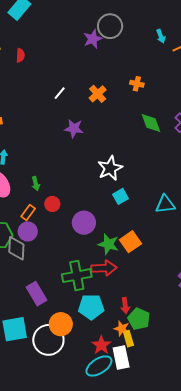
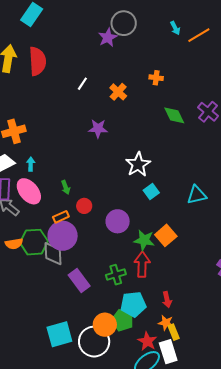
red semicircle: (20, 55) -> (37, 61), size x2.0
white line: (60, 93) -> (82, 84), moved
orange rectangle: (28, 212) -> (61, 217), turned 35
purple circle: (28, 231) -> (63, 236), size x1.5
red arrow: (104, 268) -> (142, 264), turned -80
green cross: (77, 276) -> (116, 275), size x0.7
purple rectangle: (36, 294) -> (79, 281), moved
green pentagon: (139, 319) -> (122, 320), moved

